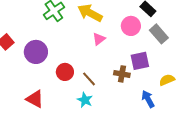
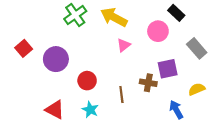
gray rectangle: (159, 34) -> (197, 48), moved
brown line: (89, 79) -> (121, 95), moved, turned 35
cyan star: (85, 100) -> (90, 110), moved

